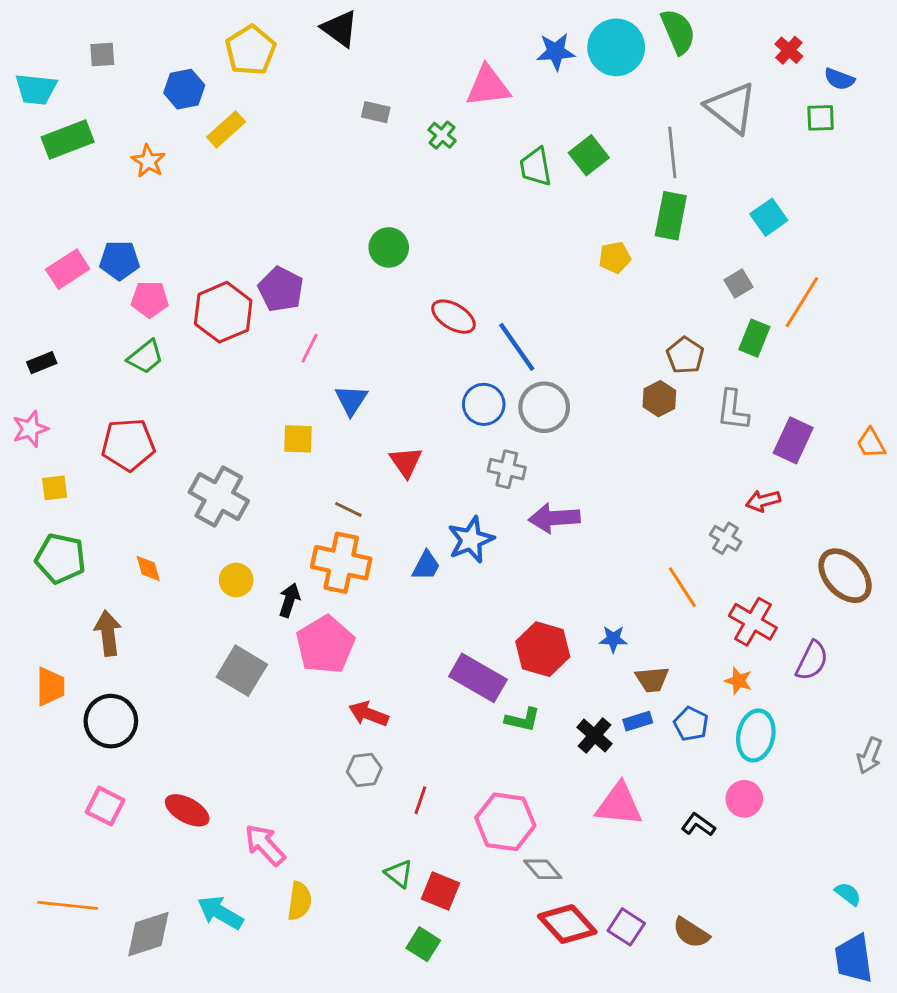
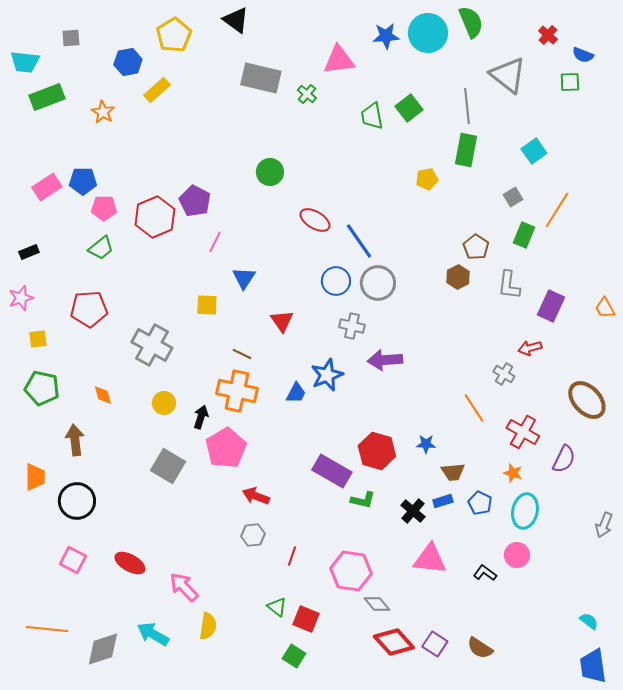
gray rectangle: (376, 112) -> (261, 78), size x2.0

